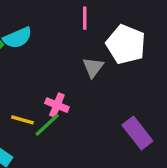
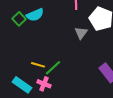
pink cross: (57, 105) -> (44, 84), moved

